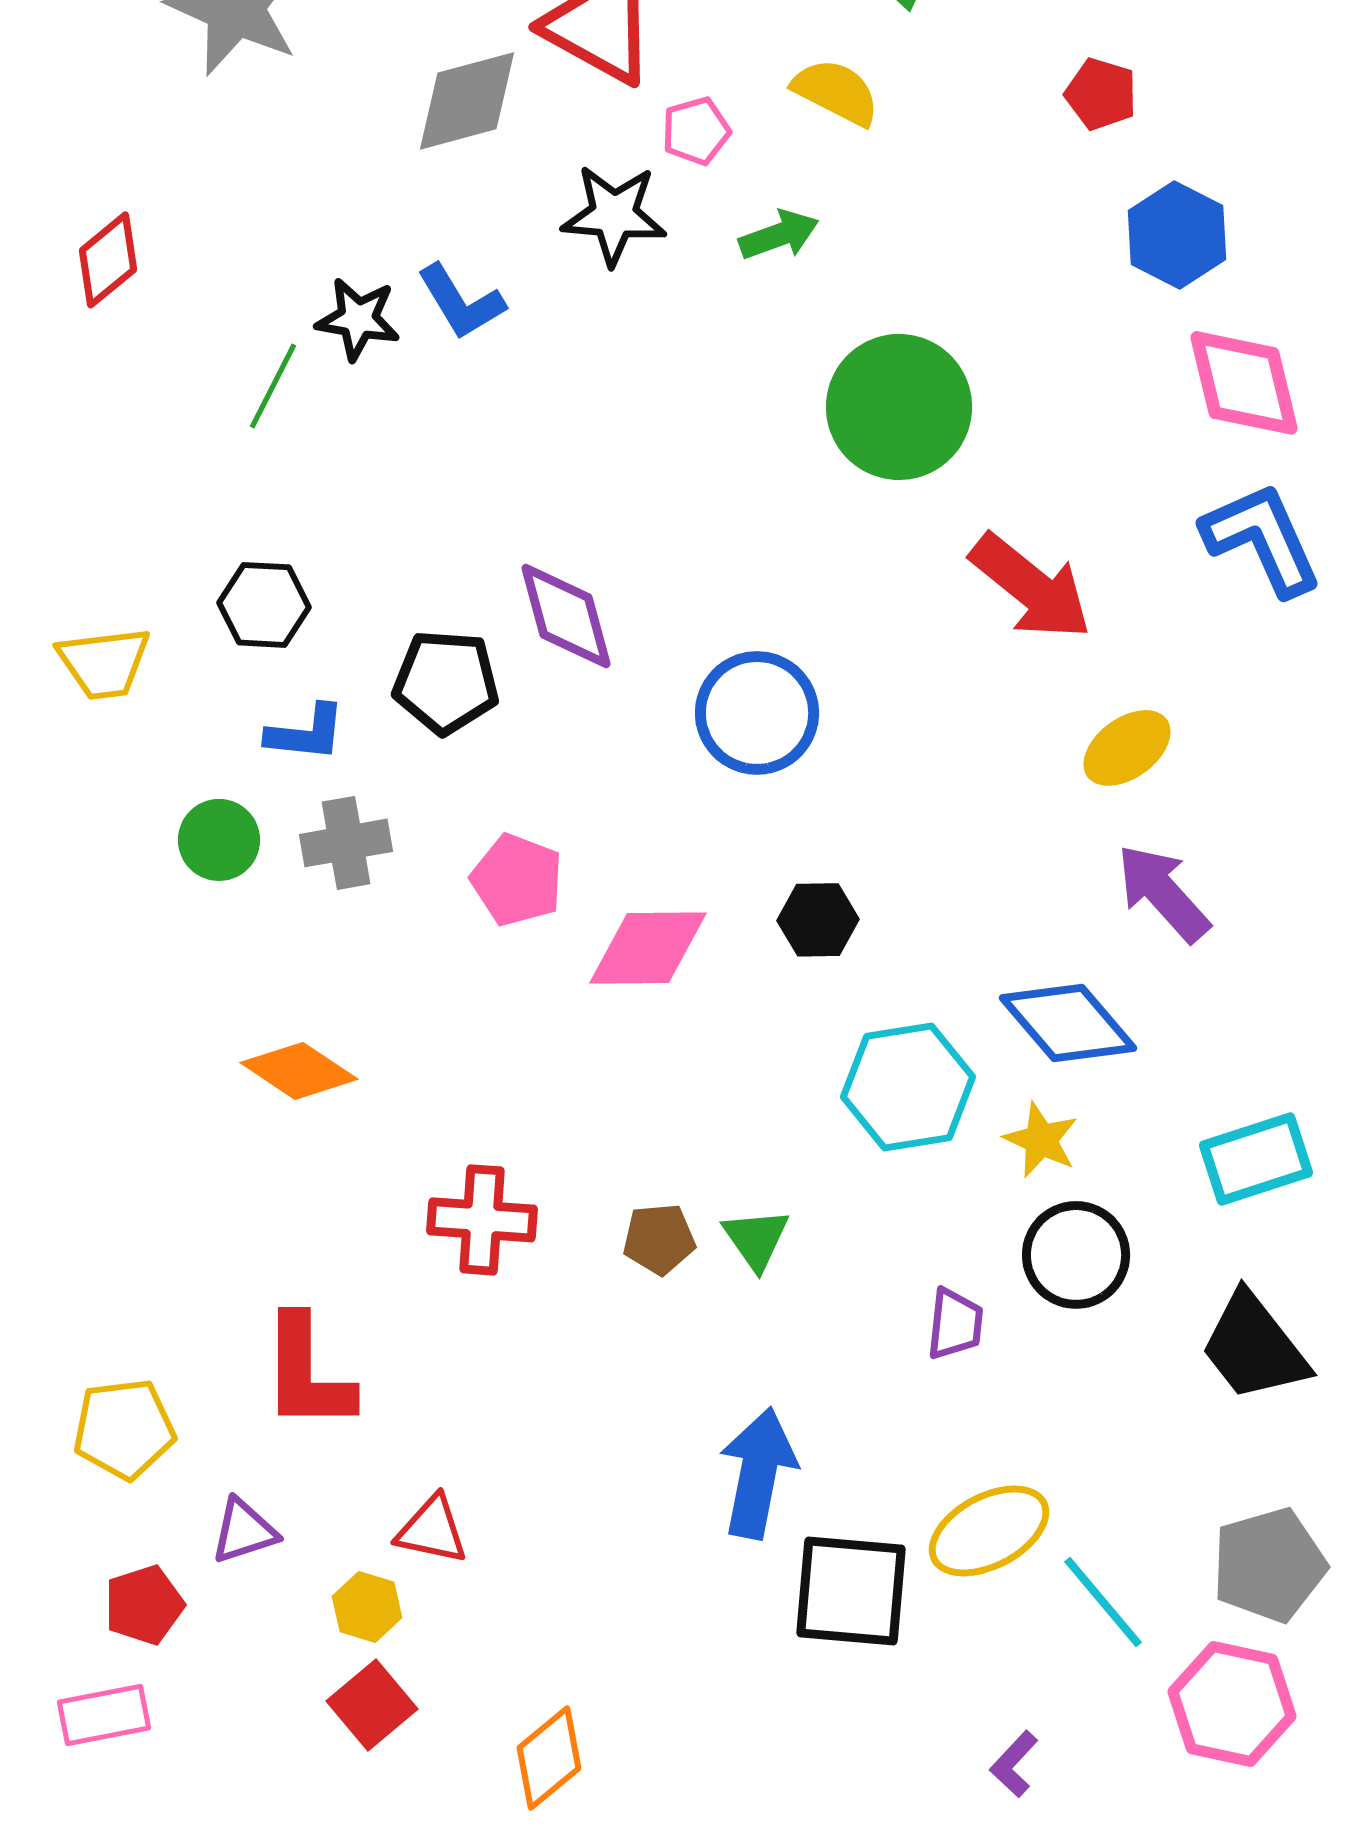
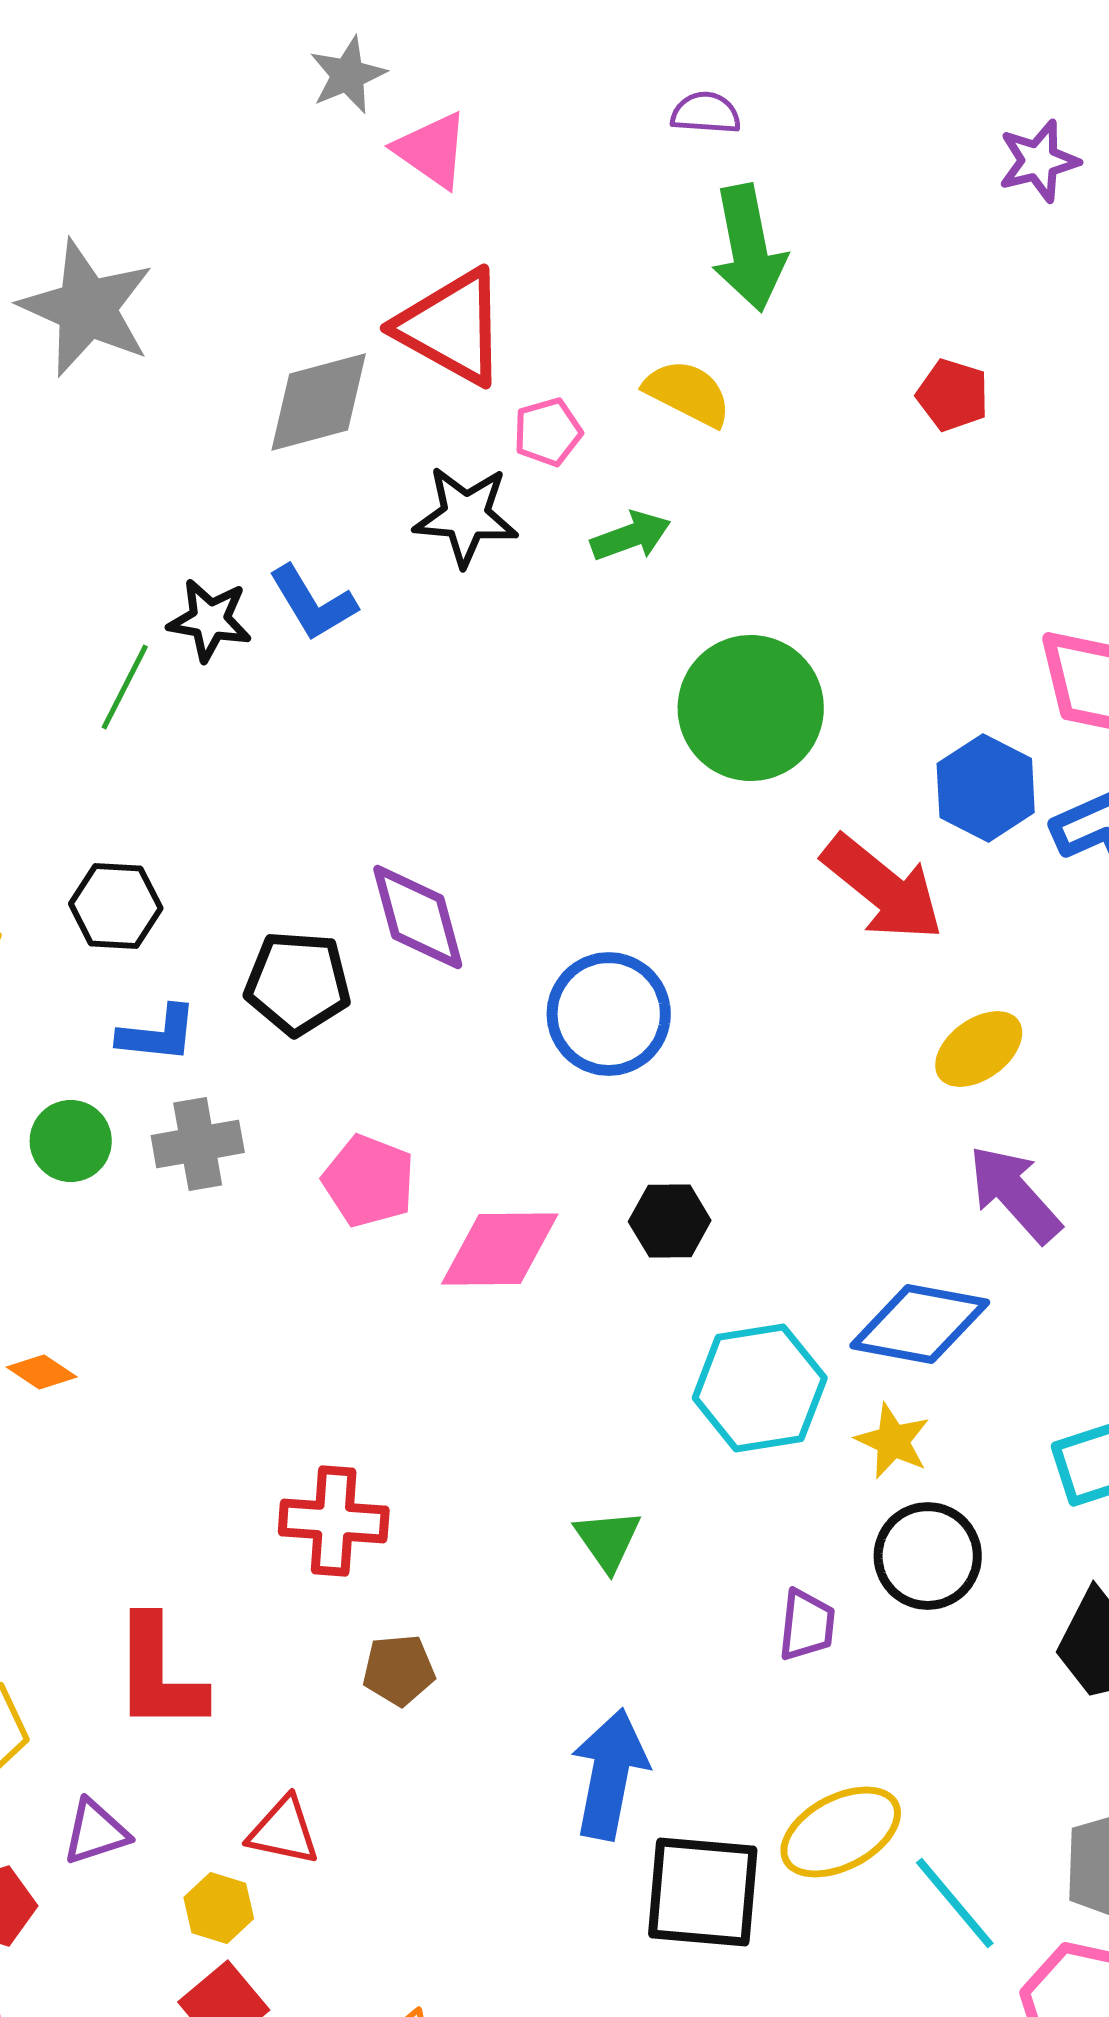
blue hexagon: (1177, 235) -> (986, 788), moved
blue diamond: (1068, 1023) -> (920, 1324), turned -39
orange diamond: (299, 1071) -> (42, 1372), moved, size x0.6
brown pentagon: (659, 1239) -> (399, 1670), moved

